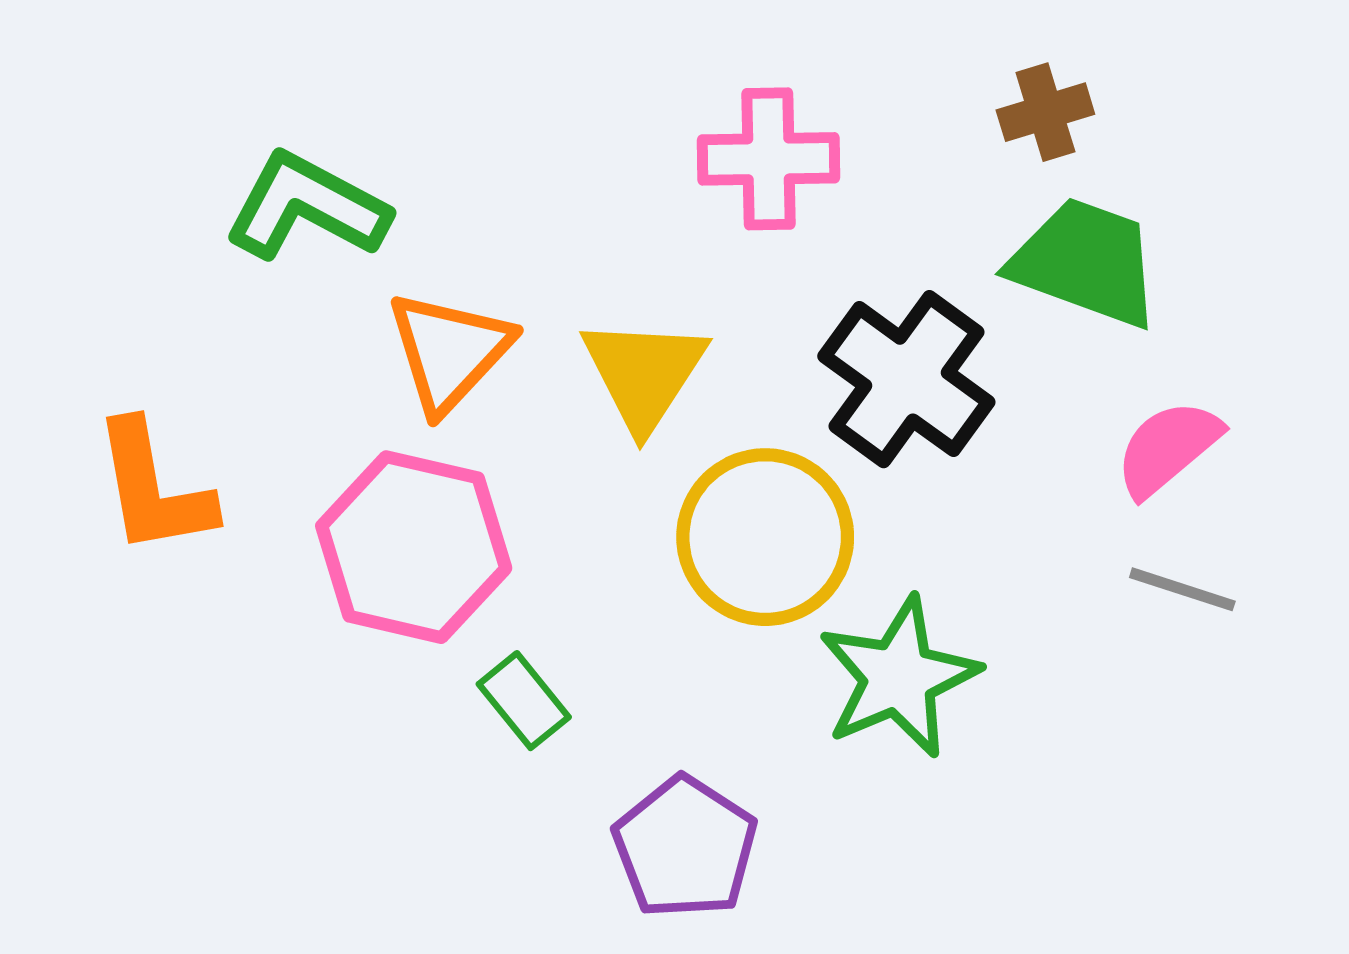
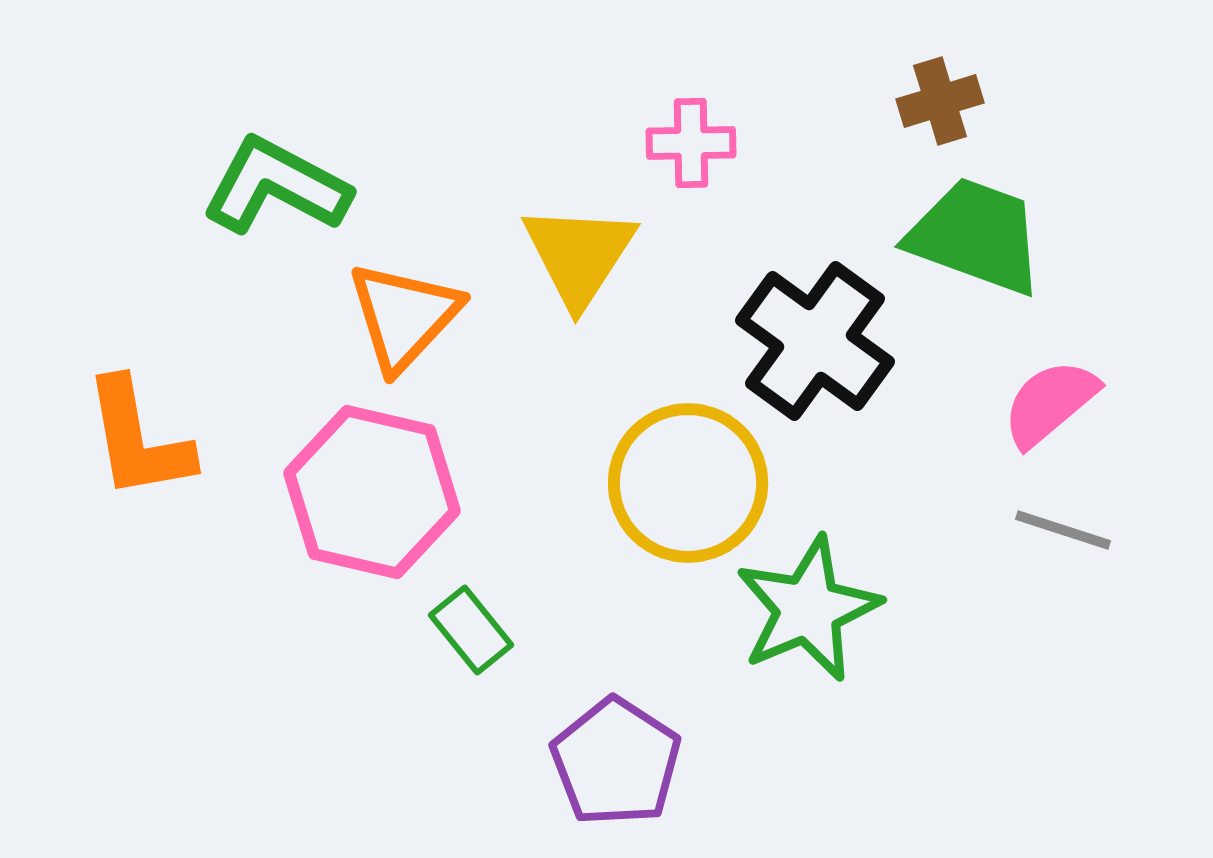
pink cross: (768, 159) -> (691, 143), size x0.7
yellow triangle: (644, 374) -> (579, 255), moved

